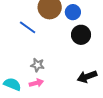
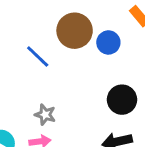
black circle: (81, 35) -> (122, 100), moved

